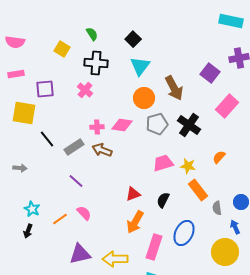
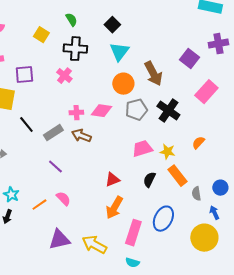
black semicircle: (163, 200) -> (149, 180), moved
yellow arrow: (115, 259) -> (94, 245), turned 30

